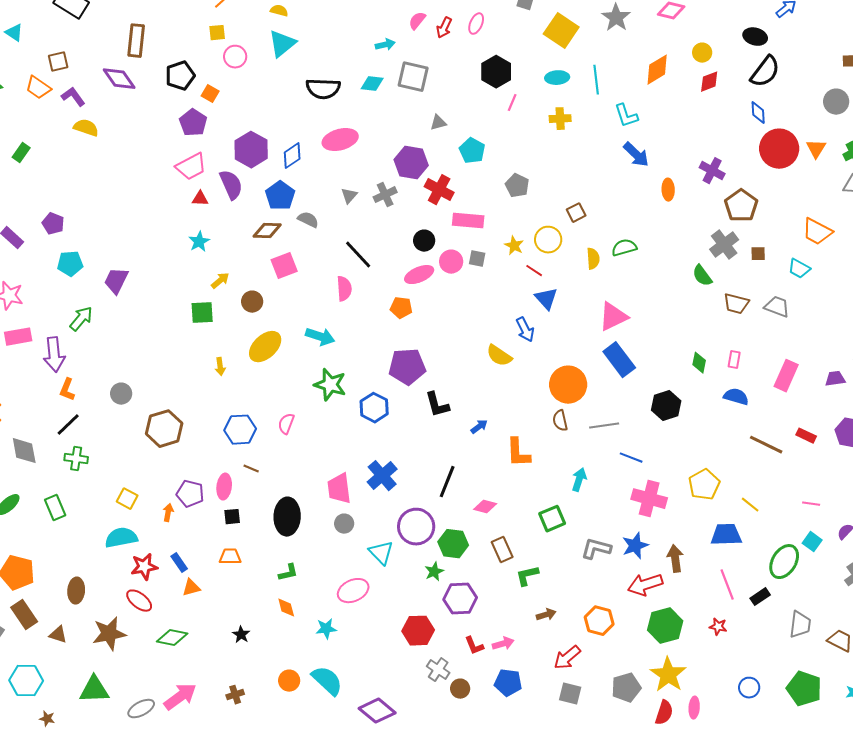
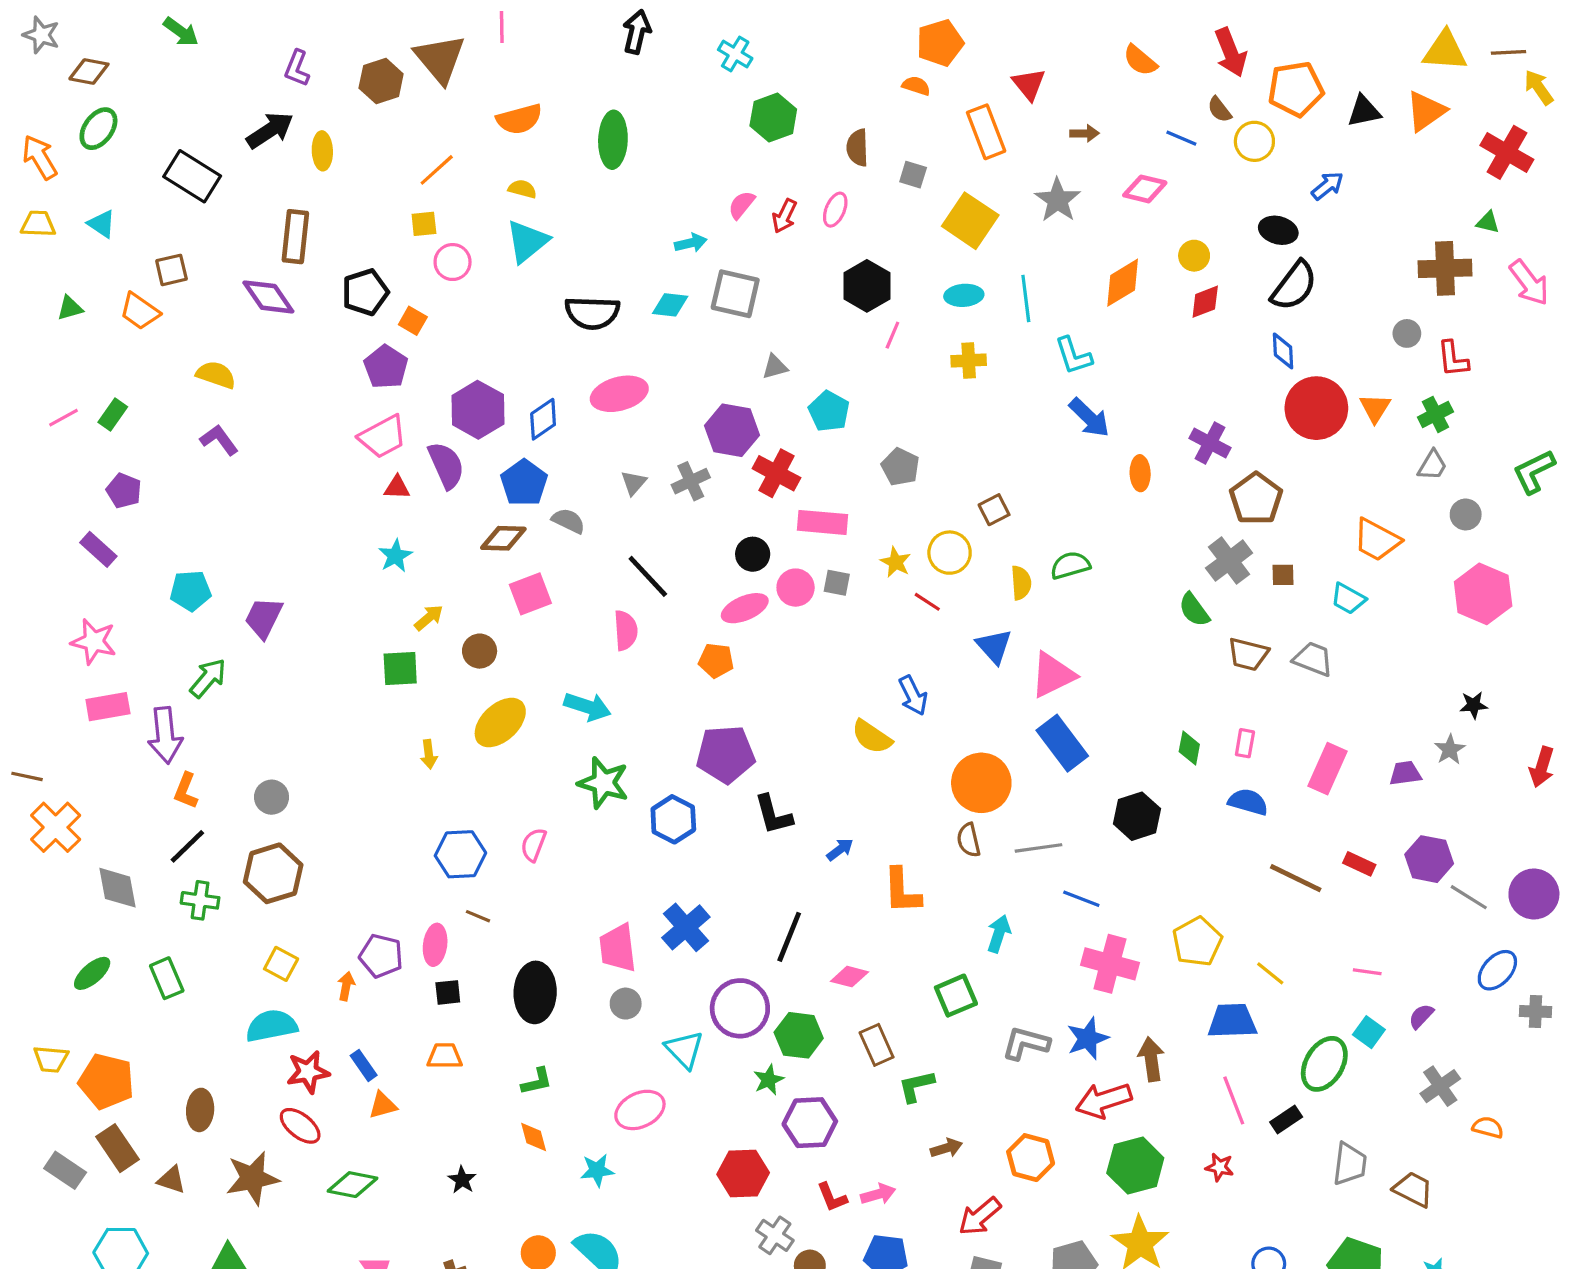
purple L-shape: (73, 97) -> (219, 440), moved
gray circle: (836, 102) -> (1407, 333), size x0.7
purple pentagon: (53, 224) -> (124, 491), moved
blue triangle: (546, 299) -> (994, 646), moved
brown hexagon: (164, 429) -> (273, 873), moved

